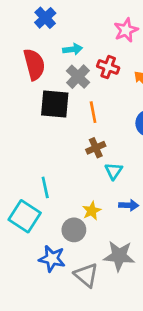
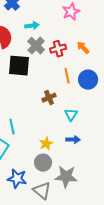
red cross: (108, 67) -> (58, 49), moved, turned -35
orange line: (93, 112) -> (67, 76), moved
cyan triangle: (114, 171) -> (71, 115), moved
gray circle: (74, 230) -> (43, 163), moved

